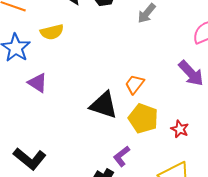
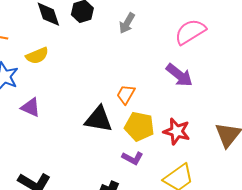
red star: (180, 129) -> (177, 131), size x1.5
purple L-shape: (122, 156) -> (133, 158), moved, turned -105

